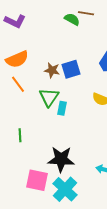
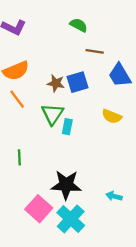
brown line: (86, 13) -> (95, 51), moved
pink square: (37, 180) -> (39, 209), turned 30

